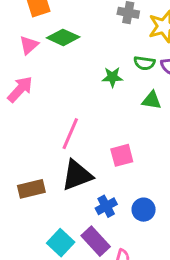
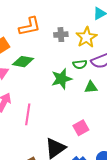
green star: (112, 77) -> (62, 79), size x1.5
pink line: (70, 134) -> (28, 114), moved

